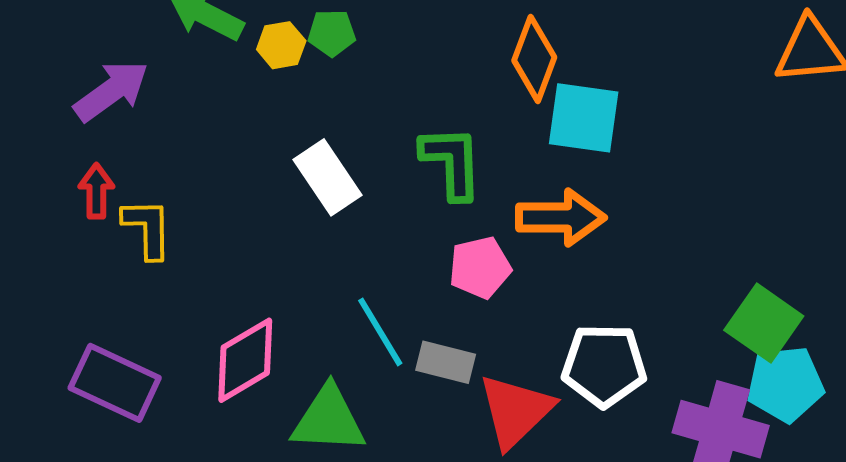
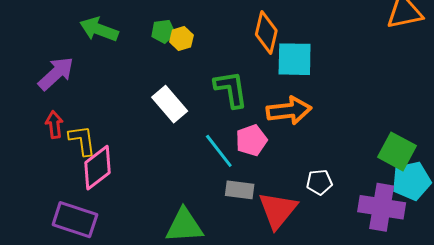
yellow hexagon: (281, 45) -> (181, 38), moved
cyan line: (380, 332) -> (219, 151), moved
pink diamond: (245, 360) -> (97, 168), moved
white pentagon: (604, 365) -> (319, 182), size x0.6

